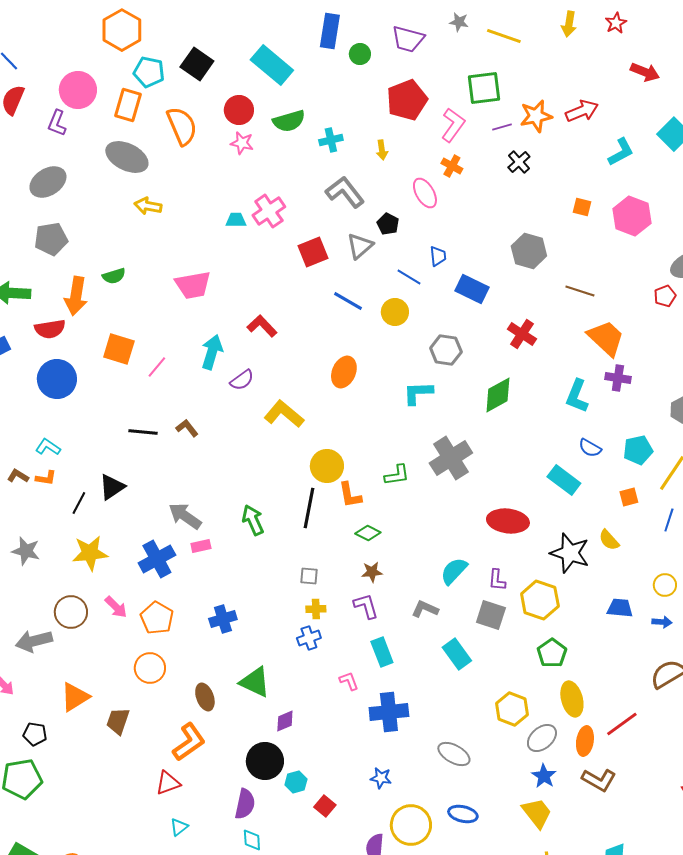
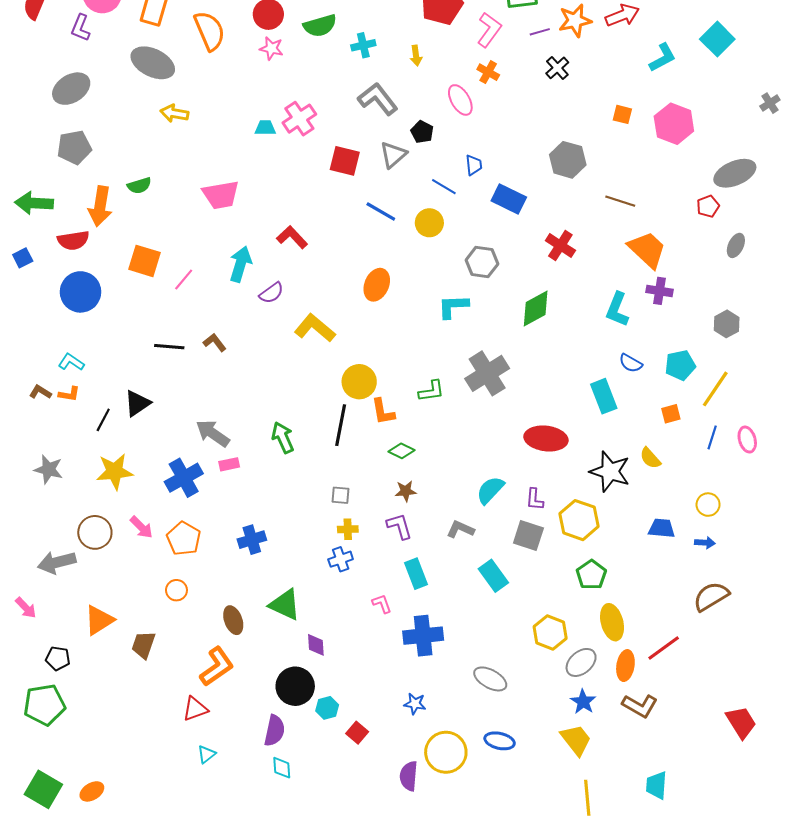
red square: (313, 252) -> (345, 161), turned 36
cyan rectangle: (564, 480) -> (604, 396), turned 32
orange circle: (150, 668) -> (176, 590), size x0.7
purple diamond: (285, 721) -> (316, 645), turned -70

